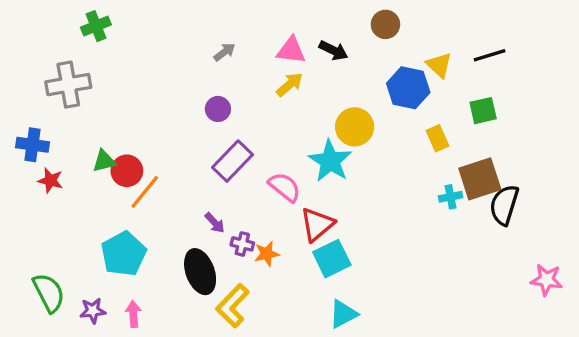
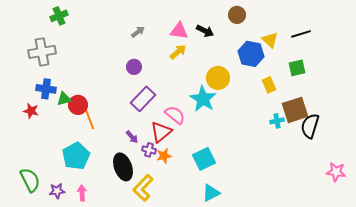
blue cross: (33, 145) -> (46, 89), moved
orange line: (145, 192) -> (89, 118), turned -60
red triangle: (317, 224) -> (161, 132), moved

